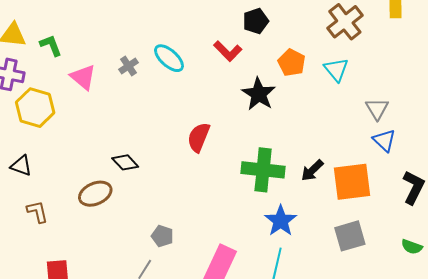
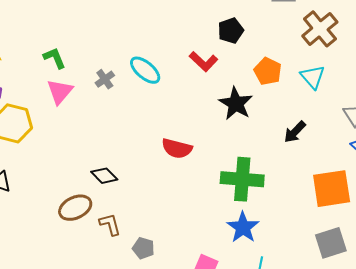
green L-shape: (51, 45) -> (54, 58), moved
pink triangle: (83, 77) -> (60, 92), turned 32
red semicircle: (199, 137) -> (177, 148), turned -96
black arrow: (312, 170) -> (295, 132), moved
brown L-shape: (37, 212) -> (110, 224), moved
blue star: (281, 221) -> (243, 227), moved

